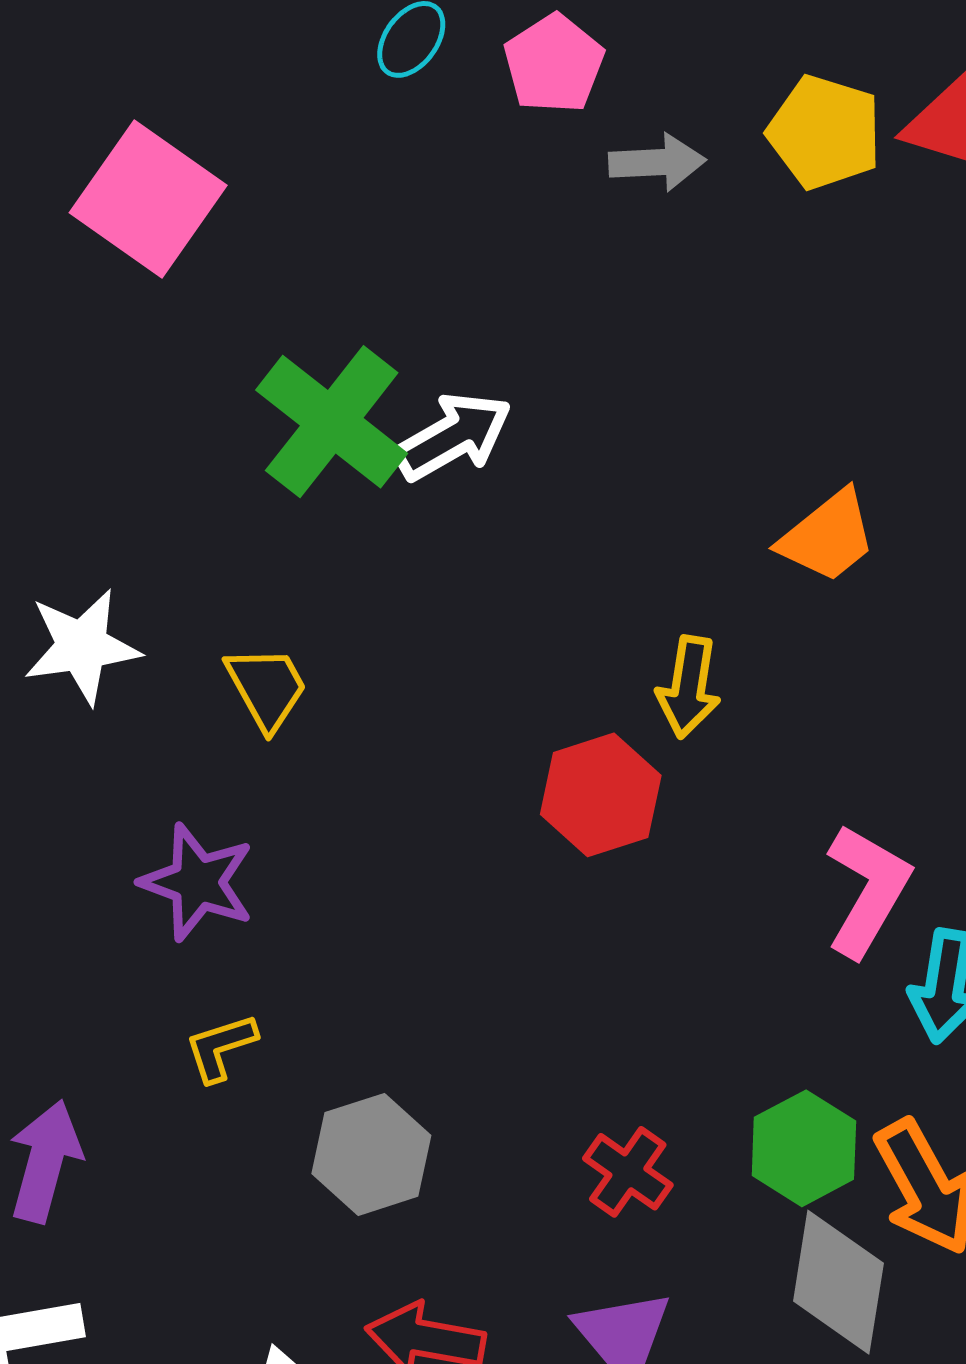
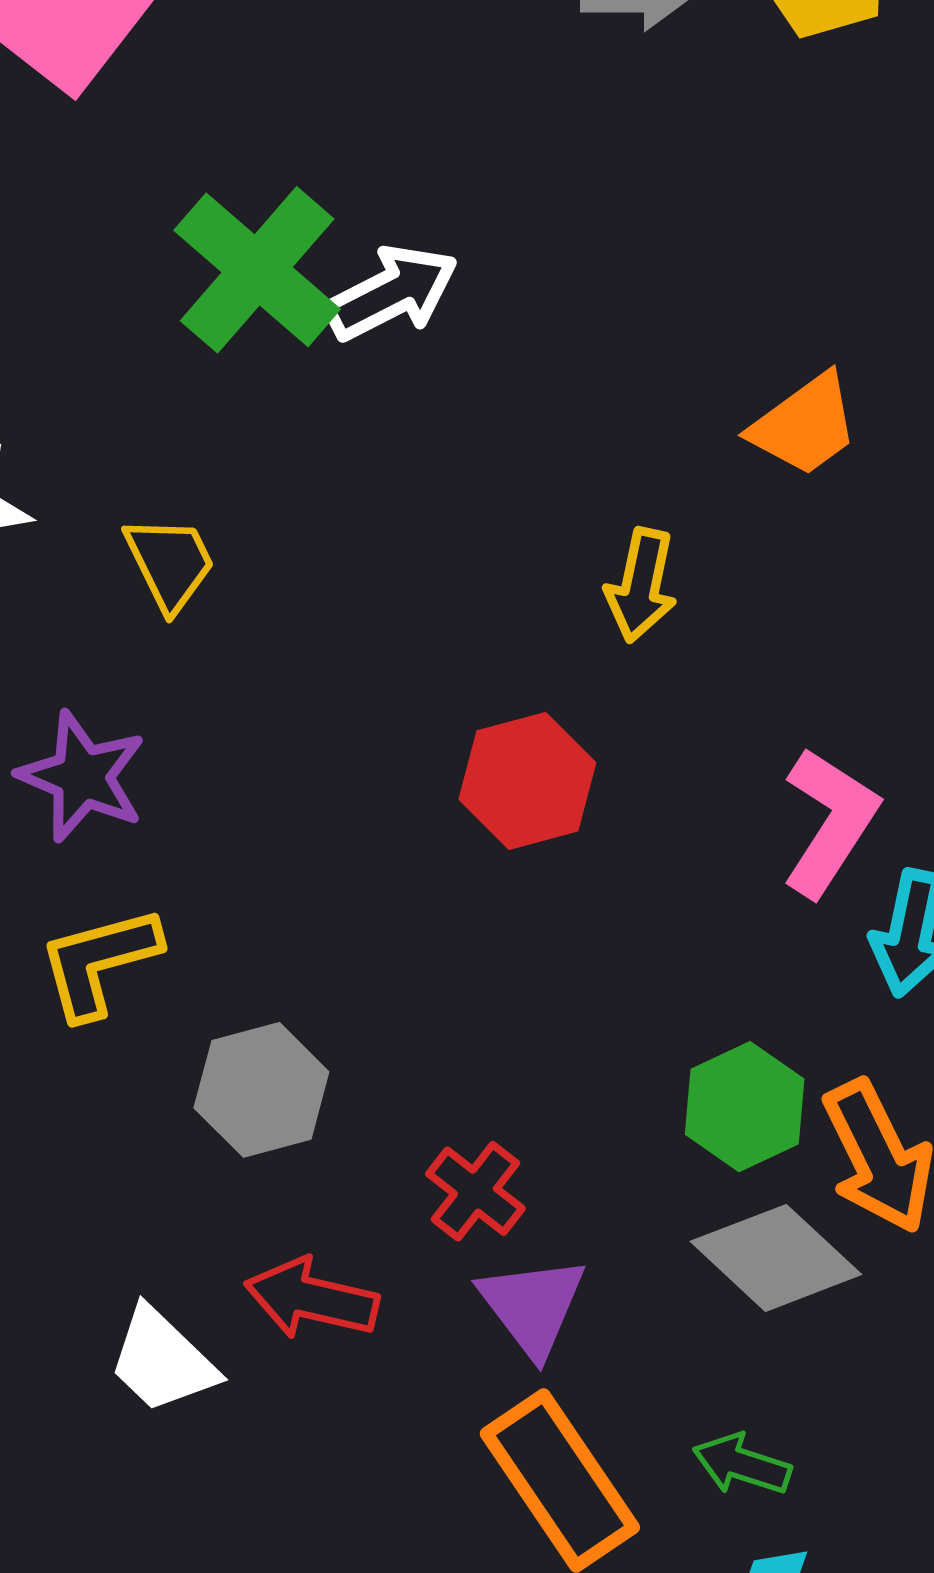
red hexagon: (601, 795) -> (527, 781), moved
yellow L-shape: (221, 1047) -> (99, 962), size x1.5
red cross: (628, 1172) -> (475, 1191), moved
gray diamond: (838, 1282) -> (776, 1258), turned -59

